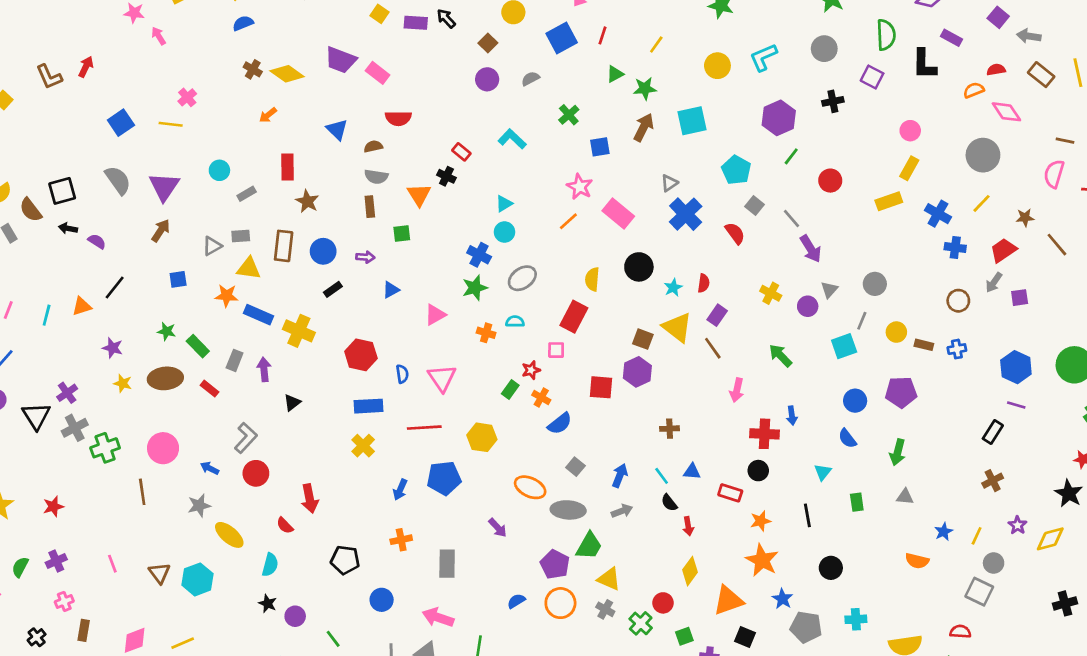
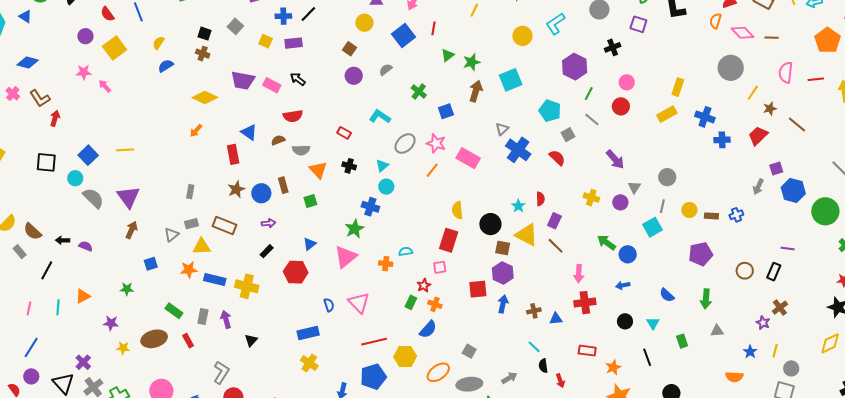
black arrow: (446, 18) -> (298, 79), moved
yellow line: (656, 45) -> (474, 10), moved
brown cross: (253, 69) -> (203, 54), moved
brown L-shape: (49, 77) -> (40, 98), moved
orange semicircle: (974, 90) -> (715, 21), turned -42
pink cross: (187, 97) -> (13, 94), moved
pink circle: (910, 131) -> (627, 82), moved
brown line: (1065, 141) -> (772, 38), moved
red rectangle: (287, 167) -> (233, 154), moved
cyan circle: (219, 170) -> (75, 178), moved
black cross: (446, 176) -> (349, 166), moved
gray semicircle: (376, 177) -> (301, 150), moved
black square: (62, 191) -> (46, 162), moved, turned 30
gray rectangle: (247, 194) -> (190, 192), turned -40
brown star: (307, 201) -> (236, 189), turned 30
yellow line: (982, 203) -> (753, 93), moved
gray square: (755, 206) -> (568, 135), turned 32
gray line: (791, 219) -> (592, 120), moved
brown rectangle: (284, 246) -> (224, 225), turned -65
blue circle: (323, 251) -> (261, 193), moved
purple arrow: (365, 257) -> (268, 223), moved
black circle: (639, 267) -> (490, 224), moved
gray ellipse: (522, 278) -> (405, 144), moved
gray arrow: (994, 282) -> (758, 187), moved
black line: (115, 288) -> (47, 270), moved
green star: (475, 288) -> (355, 229), moved
brown circle: (958, 301) -> (745, 271), moved
pink triangle: (435, 315) -> (346, 257), size x1.4
green star: (167, 331) -> (127, 289), moved
red hexagon: (361, 355) -> (296, 272), moved
blue hexagon: (1016, 367) -> (793, 190), moved
red rectangle: (210, 389) -> (188, 341), turned 32
blue circle: (855, 401) -> (628, 254), moved
blue arrow: (792, 416) -> (623, 285), turned 96
blue semicircle: (560, 424) -> (428, 329), moved
red line: (424, 428) -> (374, 342), moved
red cross: (764, 434) -> (585, 303), moved
yellow hexagon: (482, 437) -> (405, 357), moved
black circle: (758, 471) -> (625, 321), moved
blue triangle: (692, 472) -> (556, 319), moved
blue arrow: (620, 476) -> (503, 304), moved
orange ellipse: (530, 487) -> (438, 372), turned -50
black semicircle: (669, 503) -> (543, 366), turned 40
purple star: (1018, 525) -> (763, 323), moved

